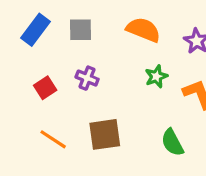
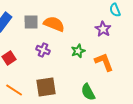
orange semicircle: (143, 30) -> (54, 24), moved
purple cross: (87, 78) -> (43, 50), moved

